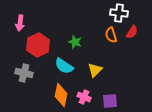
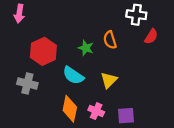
pink arrow: (20, 23) -> (19, 14), moved
orange semicircle: (111, 35) -> (110, 40), moved

